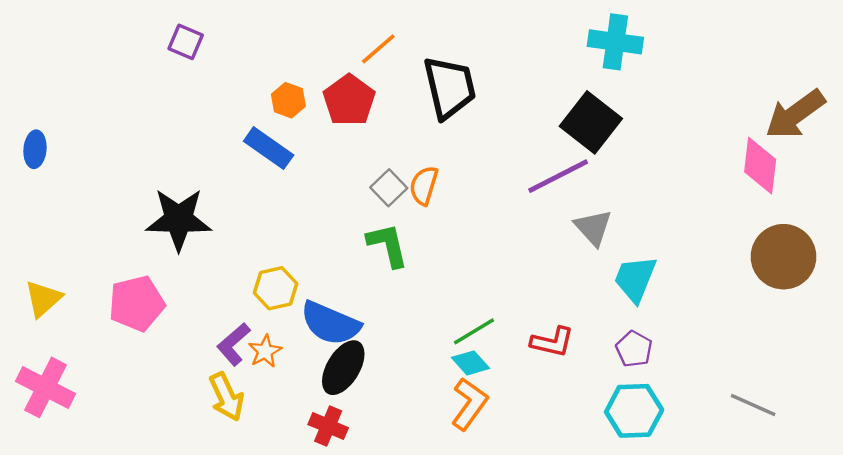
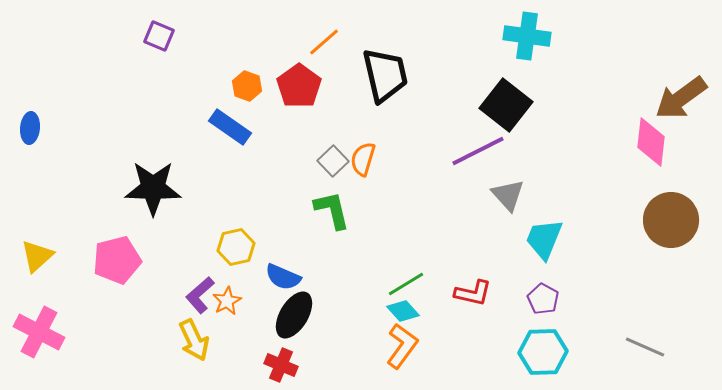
blue semicircle: (330, 323) -> (283, 277), size x0.7

